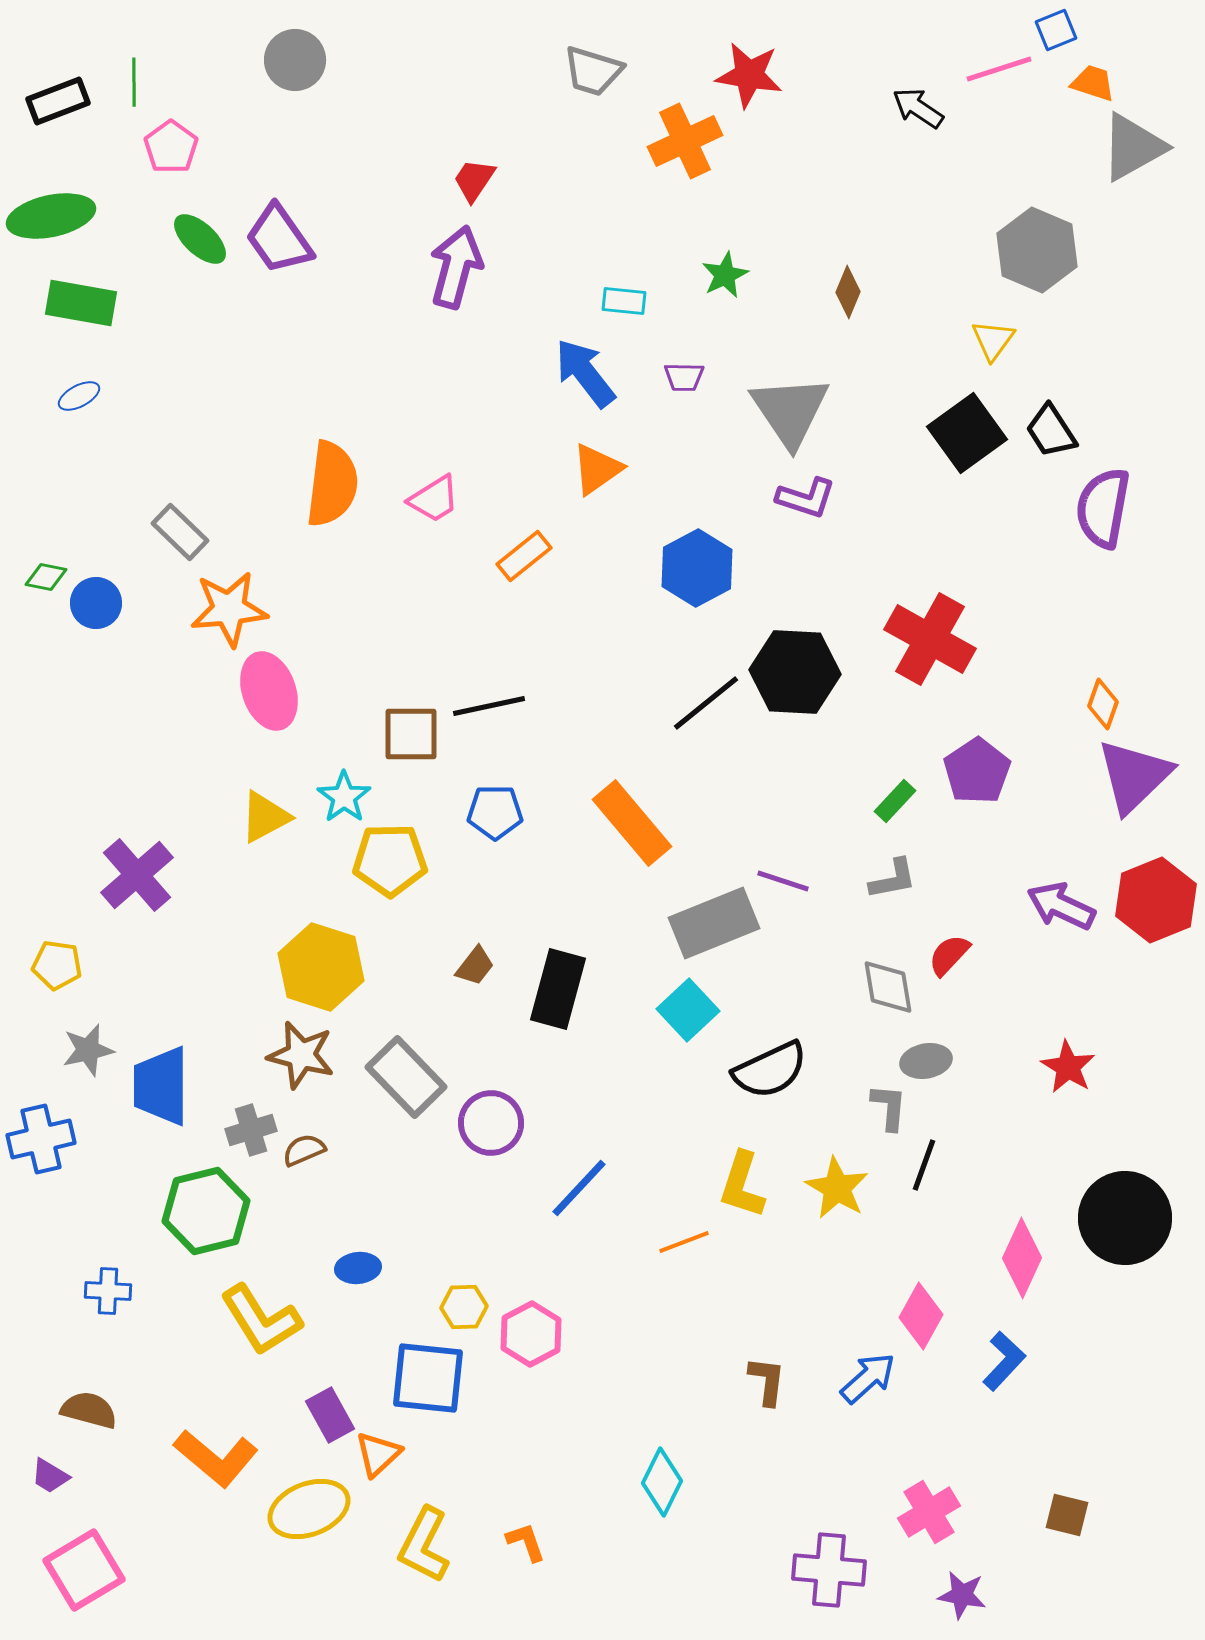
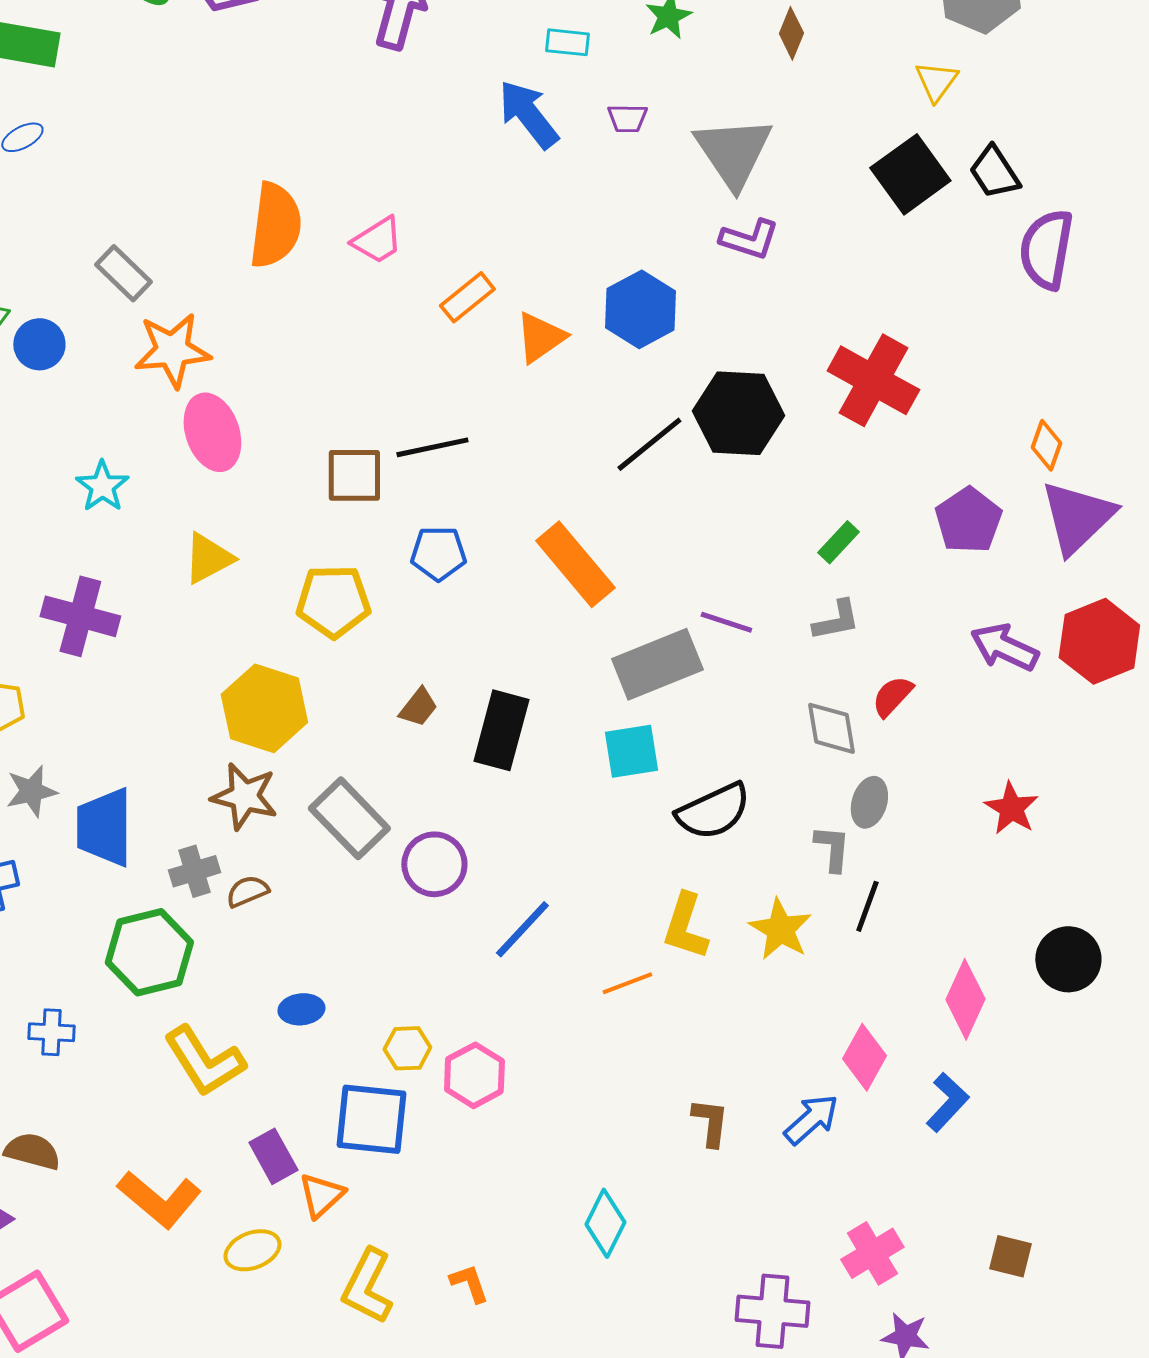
orange triangle: (597, 469) -> (540, 337), moved
purple pentagon: (977, 771) -> (968, 520), moved
cyan star: (344, 797) -> (102, 486), moved
purple cross: (137, 875) -> (80, 616), turned -34
cyan square: (688, 1010) -> (631, 751), turned 34
gray ellipse: (926, 1061) -> (869, 802), turned -63
black circle: (1125, 1218) -> (1068, 959), size x0.7
yellow ellipse: (309, 1509) -> (252, 1250), size x0.7

